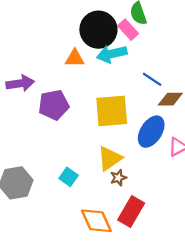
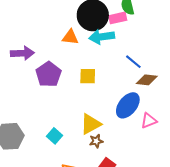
pink rectangle: (128, 30) -> (118, 18), turned -66
purple pentagon: (54, 105) -> (49, 74), turned -30
yellow square: (112, 111) -> (88, 76), moved, size x0.6

